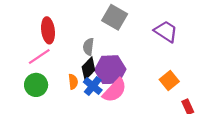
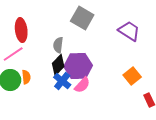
orange semicircle: (73, 82) -> (26, 77), moved
pink semicircle: (115, 90) -> (82, 85), size x0.7

